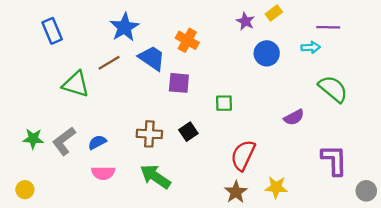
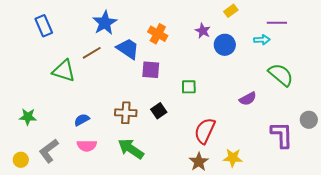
purple star: (245, 21) -> (203, 31), moved
gray L-shape: (64, 141) -> (49, 151), moved
gray circle: (366, 191) -> (309, 120), moved

